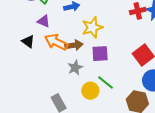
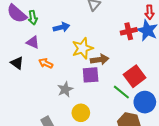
orange arrow: (56, 42) -> (46, 63), size x0.6
brown arrow: (74, 45) -> (100, 60), moved
green line: (105, 82) -> (121, 92), moved

